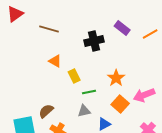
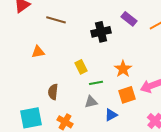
orange triangle: (55, 61) -> (38, 52), moved, turned -40
orange square: (120, 104) -> (127, 95), turned 30
brown semicircle: (46, 111) -> (53, 92), moved, turned -42

